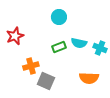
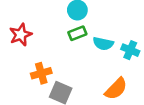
green rectangle: (59, 47) -> (77, 33), moved
orange semicircle: (89, 78) -> (116, 89), turned -48

